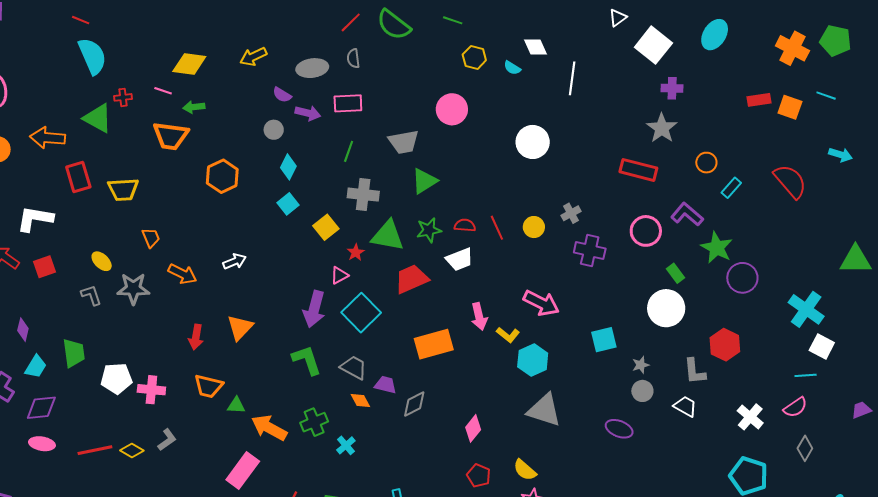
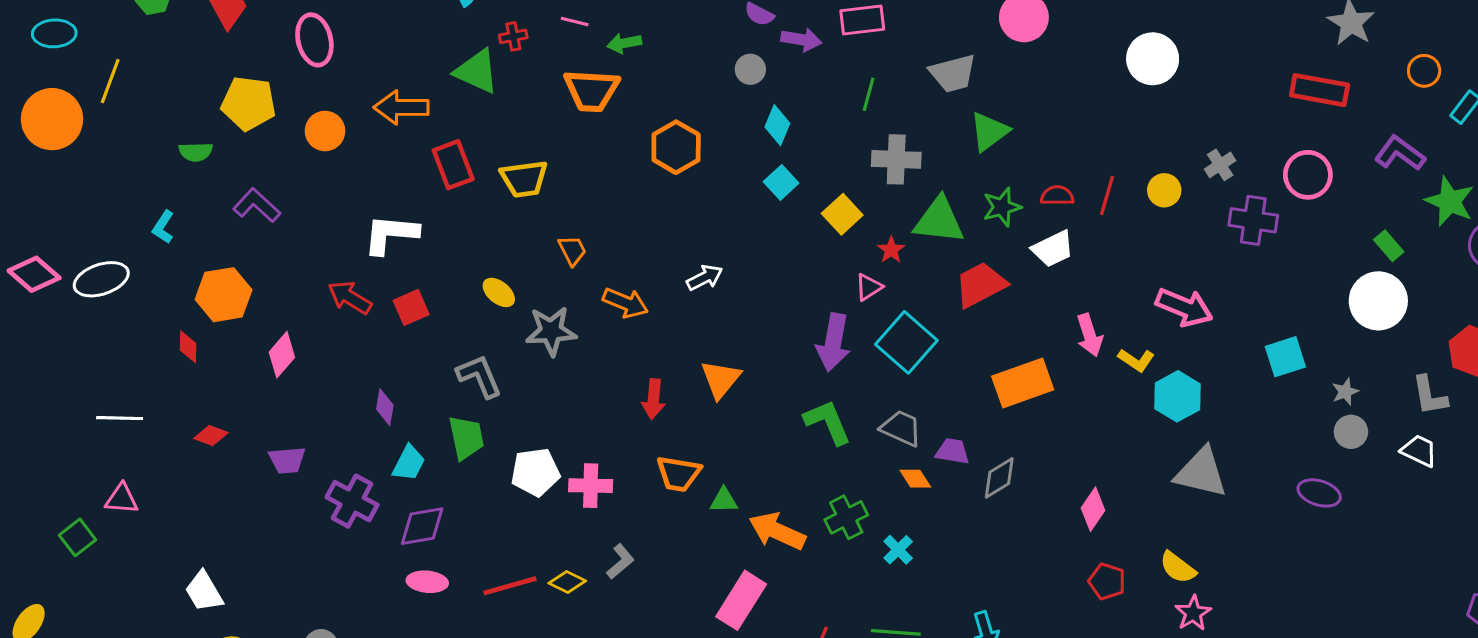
red line: (497, 228) -> (1107, 196), turned 45
pink circle: (646, 231) -> (1308, 175), moved
gray L-shape: (91, 295) -> (479, 376), moved, size x1.4

